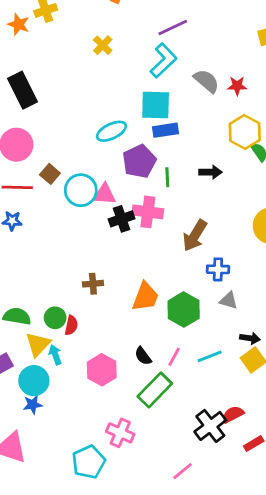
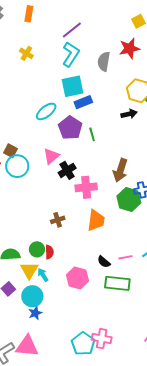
gray semicircle: (206, 81) -> (104, 61), turned -108
red star: (237, 86) -> (129, 48), moved, size x1.5
black arrow: (210, 172) -> (129, 114), moved
cyan circle: (81, 190) -> (17, 166), moved
pink triangle: (104, 194) -> (51, 156), turned -30
pink cross: (148, 212) -> (86, 187), moved
green hexagon: (184, 310) -> (129, 200), moved
pink line: (174, 357) -> (125, 257), turned 64
green rectangle: (155, 390) -> (117, 283), turned 65
pink cross: (120, 433) -> (102, 339), moved

